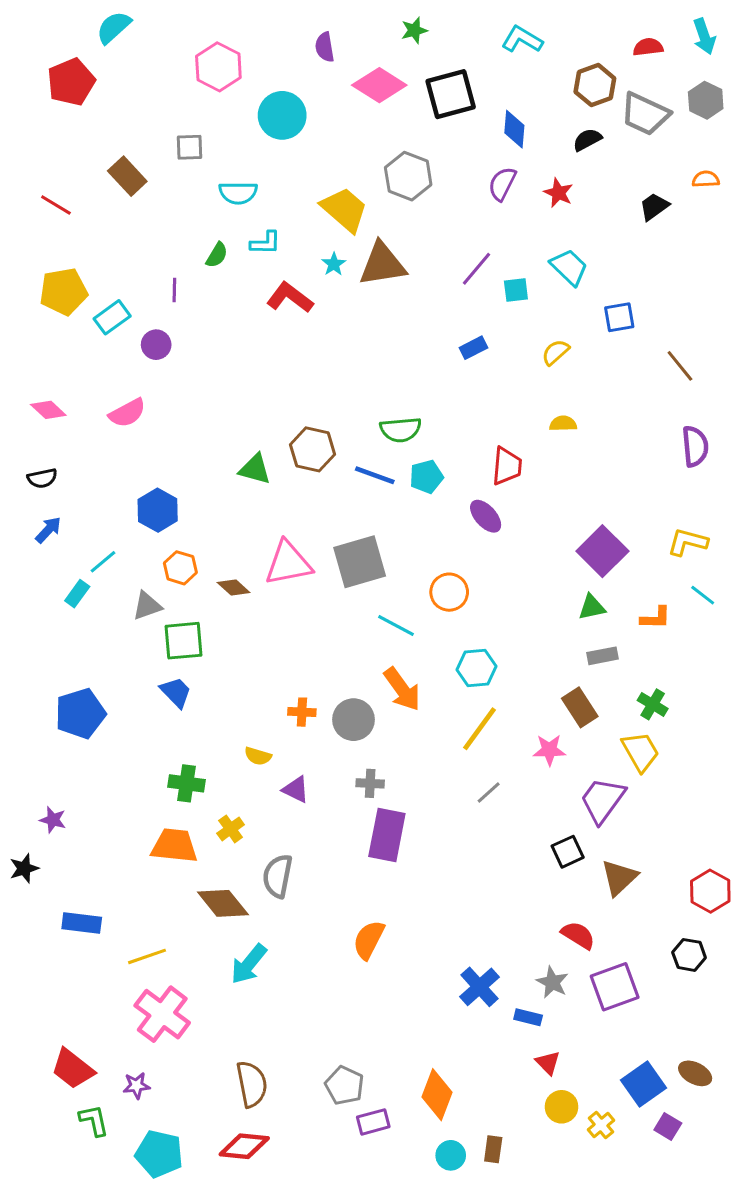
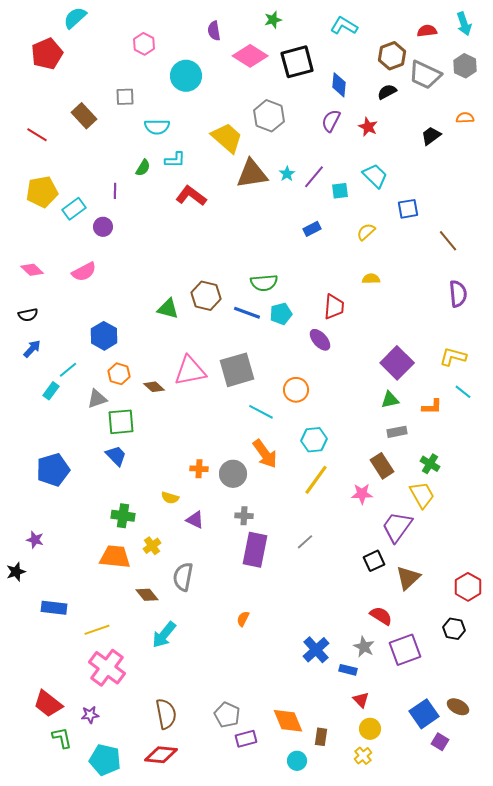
pink hexagon: (218, 67) -> (144, 44), size x0.7
cyan star: (334, 264) -> (287, 174), moved
gray line: (489, 792) -> (305, 542), moved
brown diamond: (223, 903) -> (147, 595), size x0.7
orange semicircle: (369, 940) -> (243, 619), size x0.6
orange diamond: (437, 1095) -> (288, 721), turned -44
yellow cross: (601, 1125) -> (363, 756), moved
brown rectangle: (493, 1149) -> (321, 737), moved

